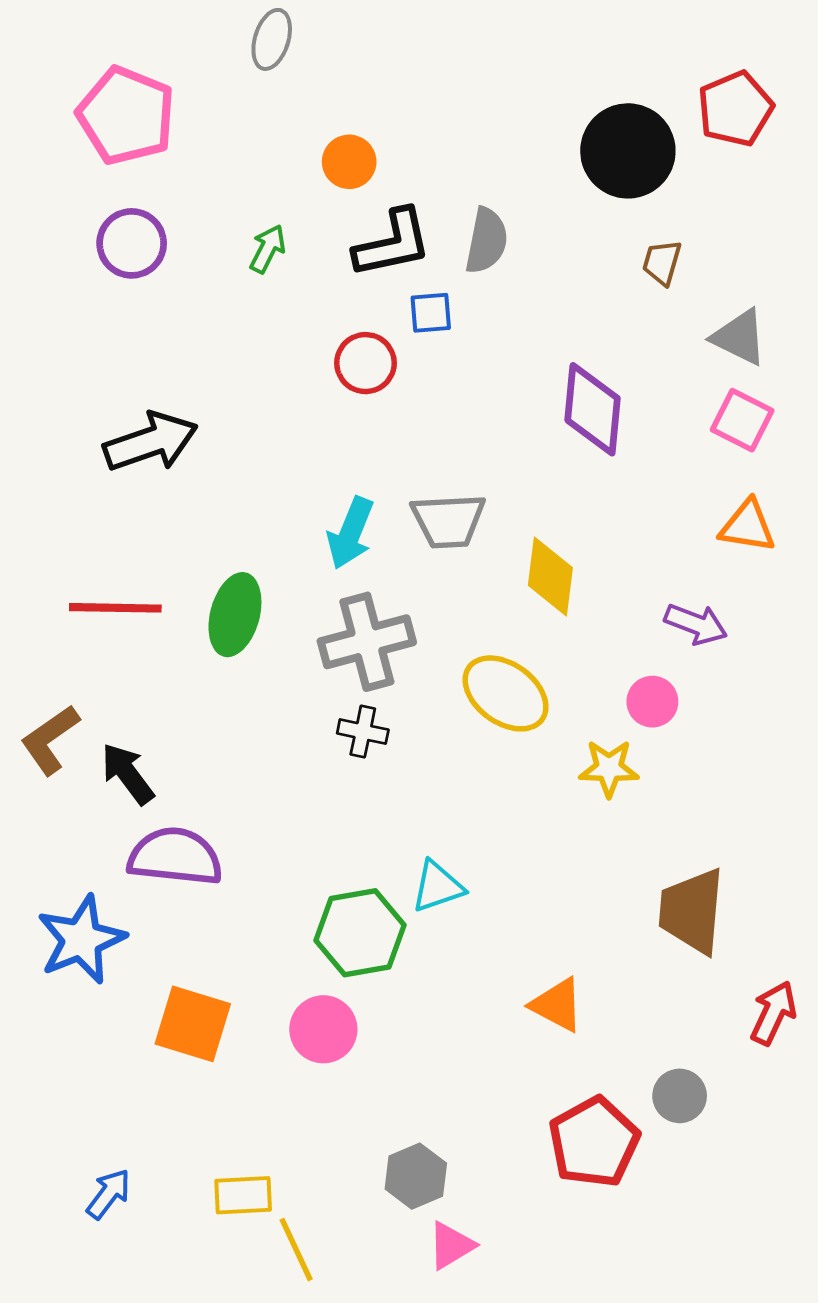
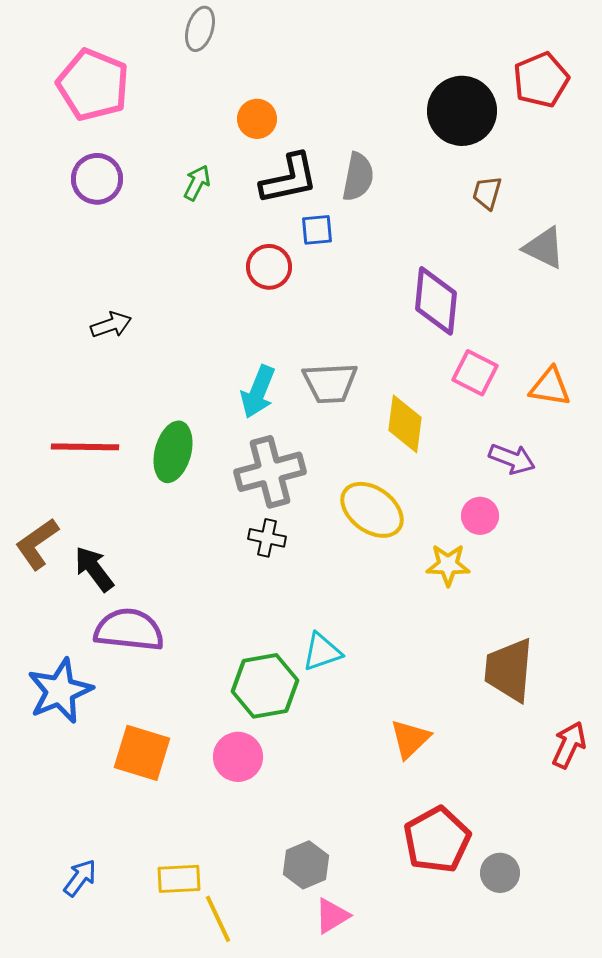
pink square: (742, 420) -> (475, 373), moved
black arrow: (151, 442) -> (111, 325), size x0.6
orange triangle: (557, 1005) -> (410, 739), turned 48
gray circle: (680, 1096) -> (500, 873), moved

